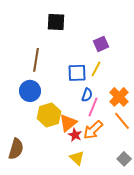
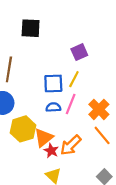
blue semicircle: (87, 95) -> (53, 107), moved, turned -112
pink line: (93, 107) -> (71, 104), moved

